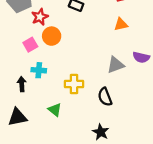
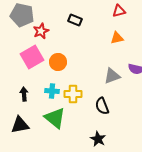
orange circle: (52, 36) -> (58, 62), moved
pink square: (30, 45) -> (32, 57), size x1.6
cyan cross: (39, 70) -> (52, 91), moved
green triangle: (55, 110) -> (55, 118), size x1.6

